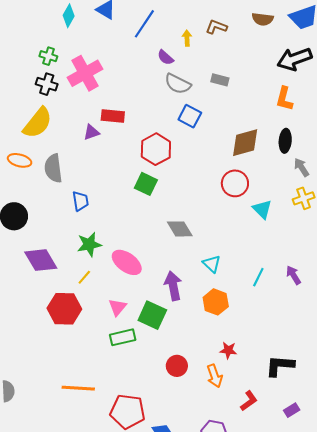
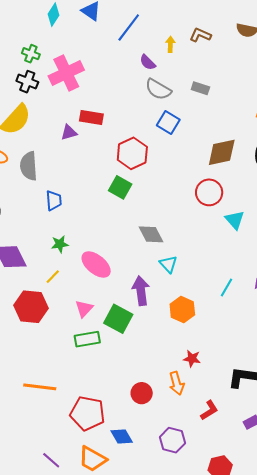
green star: (89, 244) -> (60, 244), size x0.7
cyan triangle: (212, 264) -> (168, 264), moved
red circle: (177, 366) -> (142, 393), moved

